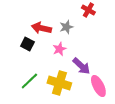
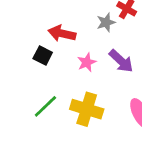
gray star: (66, 27) -> (106, 22), moved
purple arrow: (81, 66) -> (121, 61), moved

